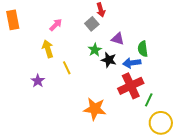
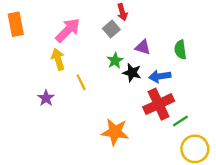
pink arrow: (56, 25) -> (68, 30), size x1.6
green semicircle: (143, 49) -> (180, 50), moved
green line: (149, 100) -> (180, 121), turned 32

